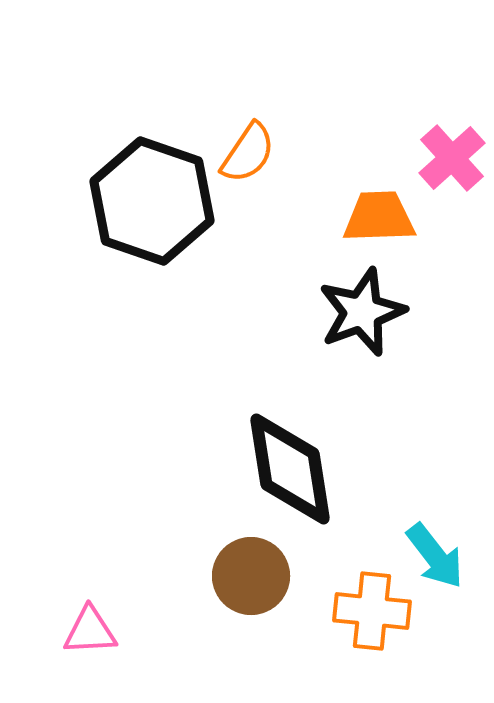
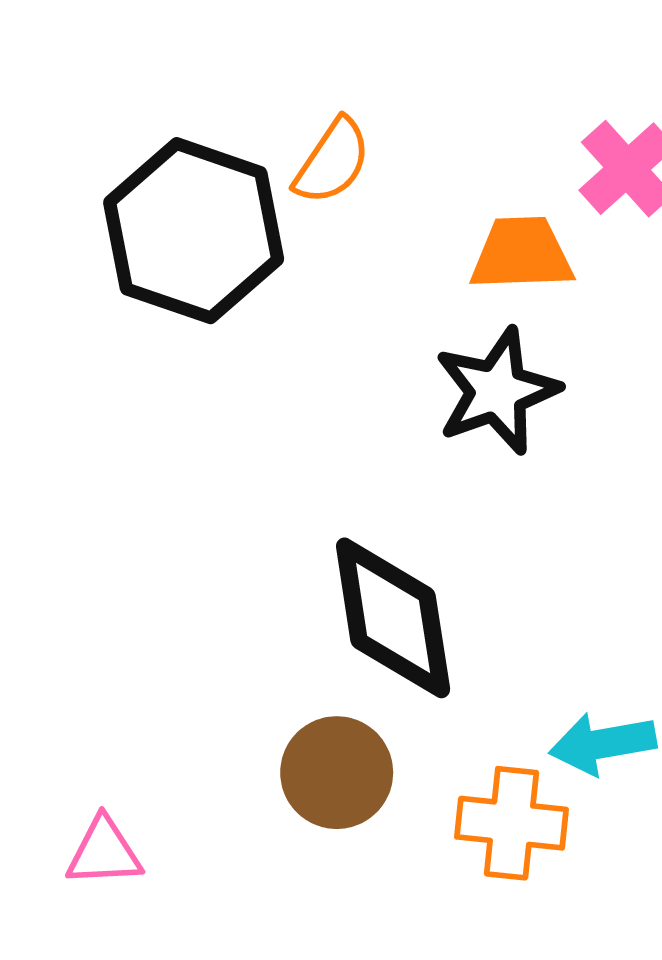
cyan arrow: (435, 556) -> (603, 744), turned 118

